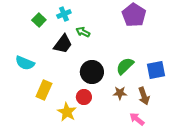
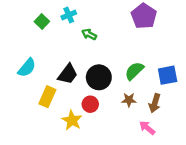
black trapezoid: (63, 44) -> (68, 74), moved
cyan semicircle: (25, 63) -> (27, 68), turned -72
brown arrow: (144, 96) -> (155, 103), turned 36

